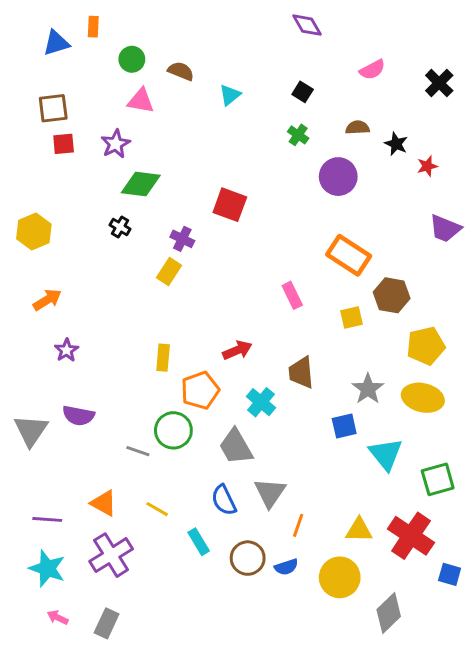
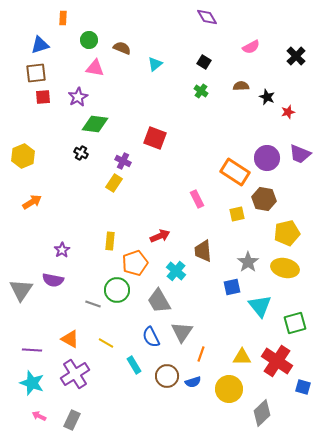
blue triangle: (56, 43) -> (40, 45), moved
purple circle: (338, 177) -> (267, 158), moved
purple star: (67, 350) -> (62, 250), moved

